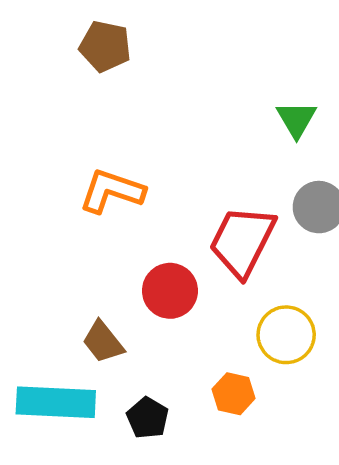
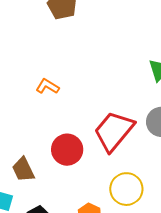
orange L-shape: (112, 191) -> (47, 86), size x0.6

